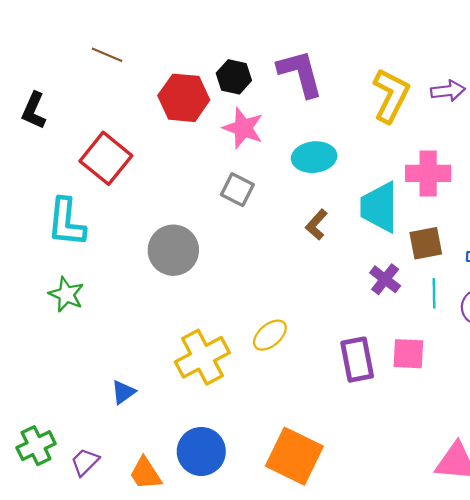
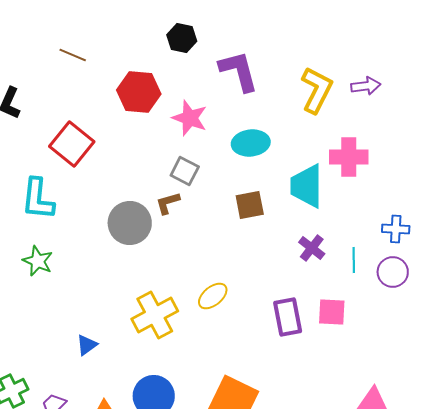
black hexagon: (234, 77) -> (182, 38), moved
brown L-shape: (316, 225) -> (168, 203), moved, turned 32
brown square: (426, 243) -> (250, 205), moved

